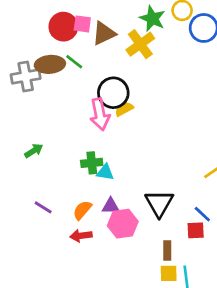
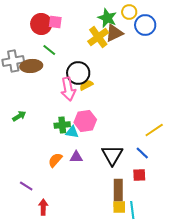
brown triangle: (104, 33) -> (114, 33), moved
brown ellipse: (50, 64) -> (31, 66), moved
purple line: (43, 207) -> (26, 186), moved
blue line: (202, 214) -> (142, 153), moved
pink hexagon: (123, 224) -> (85, 121), moved
red arrow: (81, 236) -> (43, 207), moved, turned 98
brown rectangle: (167, 251) -> (118, 190), size x1.5

